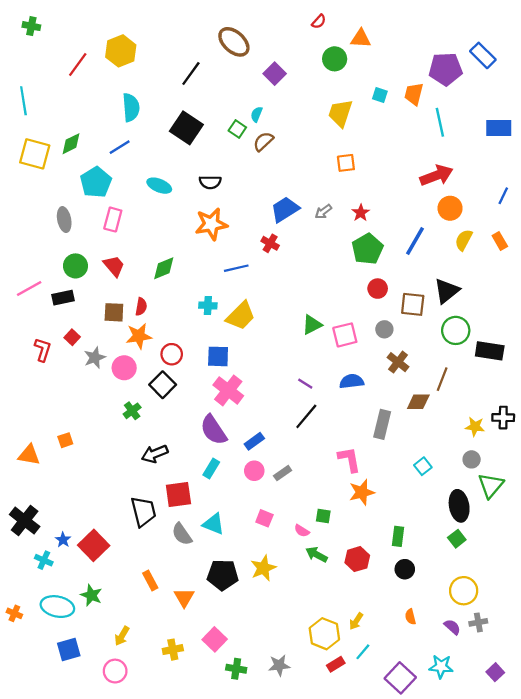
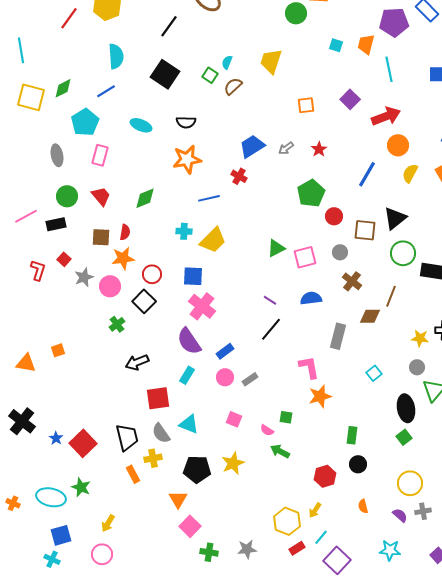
purple square: (275, 74) -> (350, 99), moved
yellow trapezoid: (340, 113) -> (271, 61), moved
green pentagon: (367, 249) -> (311, 193), moved
black trapezoid: (143, 511) -> (127, 437), moved
red hexagon: (357, 559) -> (325, 476), moved
cyan cross: (44, 560) -> (52, 559), moved
orange triangle: (184, 597) -> (178, 499), moved
yellow cross: (173, 650) -> (153, 458), moved
purple square: (400, 678) -> (337, 560), moved

